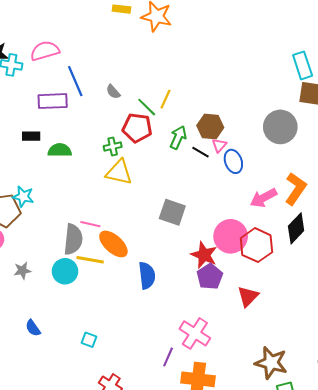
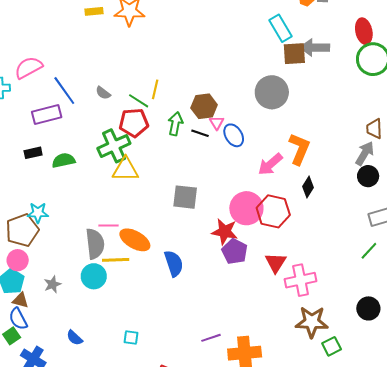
green cross: (113, 147) -> (114, 146), size x1.8
black diamond: (296, 228) -> (308, 187), size x0.7
pink cross: (195, 333) -> (301, 280), moved, turned -32
purple line: (168, 357) -> (211, 338), turned 60

